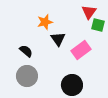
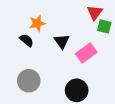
orange star: (45, 22) -> (37, 23), moved
black semicircle: (26, 51) -> (27, 40), moved

